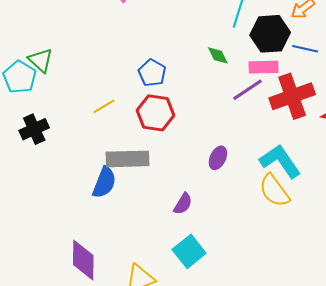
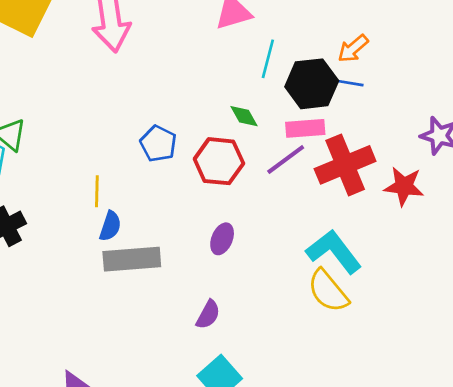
blue line: (305, 49) -> (346, 82), moved
yellow line: (104, 106) -> (97, 191), turned -55
red hexagon: (155, 113) -> (219, 161), moved
purple ellipse: (218, 158) -> (222, 239), moved
blue semicircle: (104, 182) -> (110, 226), moved, size x0.7

